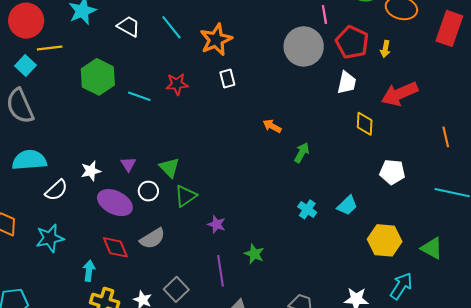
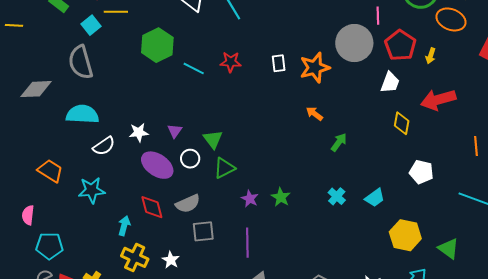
orange star: (216, 40) -> (315, 68), moved
green star: (254, 254) -> (281, 197), moved
gray square: (176, 289) -> (203, 231), moved, turned 30

